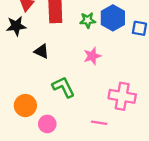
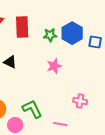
green L-shape: (63, 87) -> (32, 109), moved
pink cross: (122, 96) -> (80, 101), size x0.6

